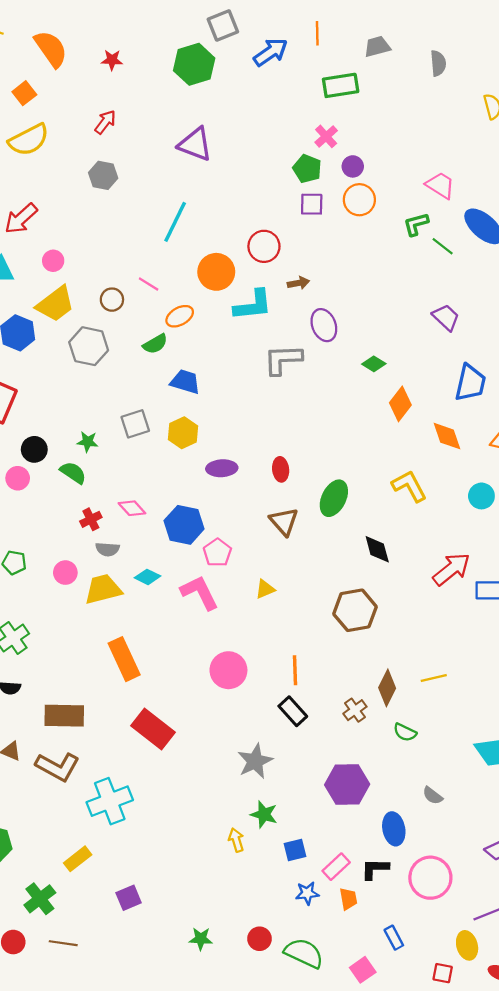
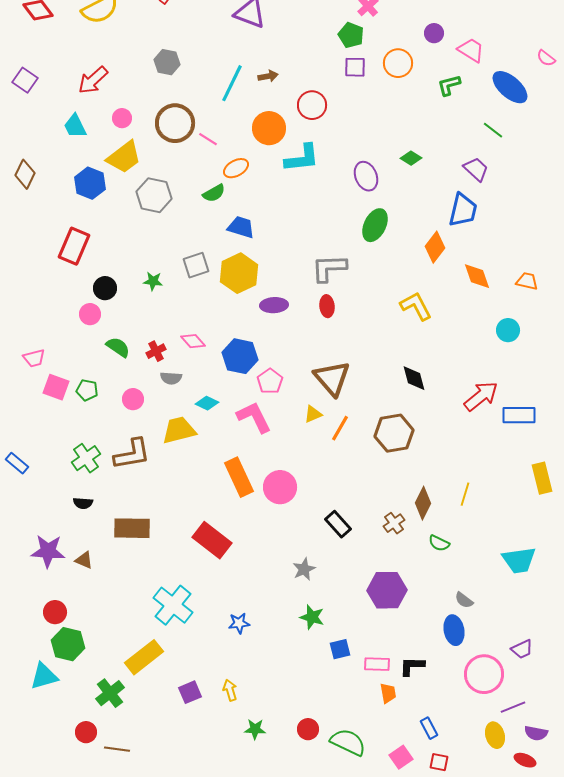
purple circle: (353, 166) -> (434, 33), moved
gray hexagon: (103, 175) -> (167, 62), moved
green line: (443, 246) -> (493, 130), moved
brown arrow: (298, 283) -> (268, 76), moved
brown circle: (112, 300) -> (175, 123), moved, size x1.8
gray L-shape: (283, 360) -> (329, 268), moved
green diamond: (374, 364) -> (411, 158), moved
blue trapezoid: (470, 383) -> (463, 210), moved
yellow hexagon: (183, 433) -> (239, 273), size x1.4
green semicircle: (73, 473) -> (118, 347), moved
yellow L-shape: (409, 486) -> (416, 306), moved
green ellipse: (334, 498) -> (375, 225), moved
brown triangle: (284, 522) -> (332, 378), moved, size x1.4
yellow trapezoid: (103, 589) -> (179, 430), moved
orange rectangle: (124, 659) -> (239, 477), moved
orange line: (295, 670) -> (340, 428), moved, turned 32
yellow line: (434, 678) -> (465, 494), turned -60
gray star: (255, 761) -> (304, 569), size x0.7
brown L-shape: (58, 767) -> (132, 454), moved, turned -39
cyan cross: (110, 801) -> (173, 605), turned -30
blue ellipse: (394, 829) -> (454, 630), moved
yellow arrow: (236, 840) -> (230, 690), moved
yellow rectangle: (78, 859) -> (144, 657), size x1.5
pink rectangle: (336, 867) -> (377, 664), turned 45
pink circle: (430, 878) -> (484, 674), moved
blue star: (307, 893) -> (239, 623), moved
brown line: (63, 943) -> (117, 749), moved
red square: (443, 973) -> (439, 762), moved

